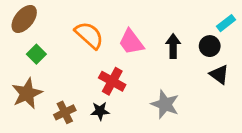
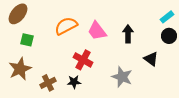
orange semicircle: (89, 35) -> (66, 26), turned -70
black circle: (210, 46) -> (169, 36), moved
green square: (36, 54) -> (27, 40), turned -32
black triangle: (219, 74) -> (151, 59), moved

